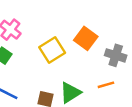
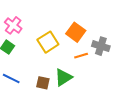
orange line: (106, 85) -> (81, 56), moved

